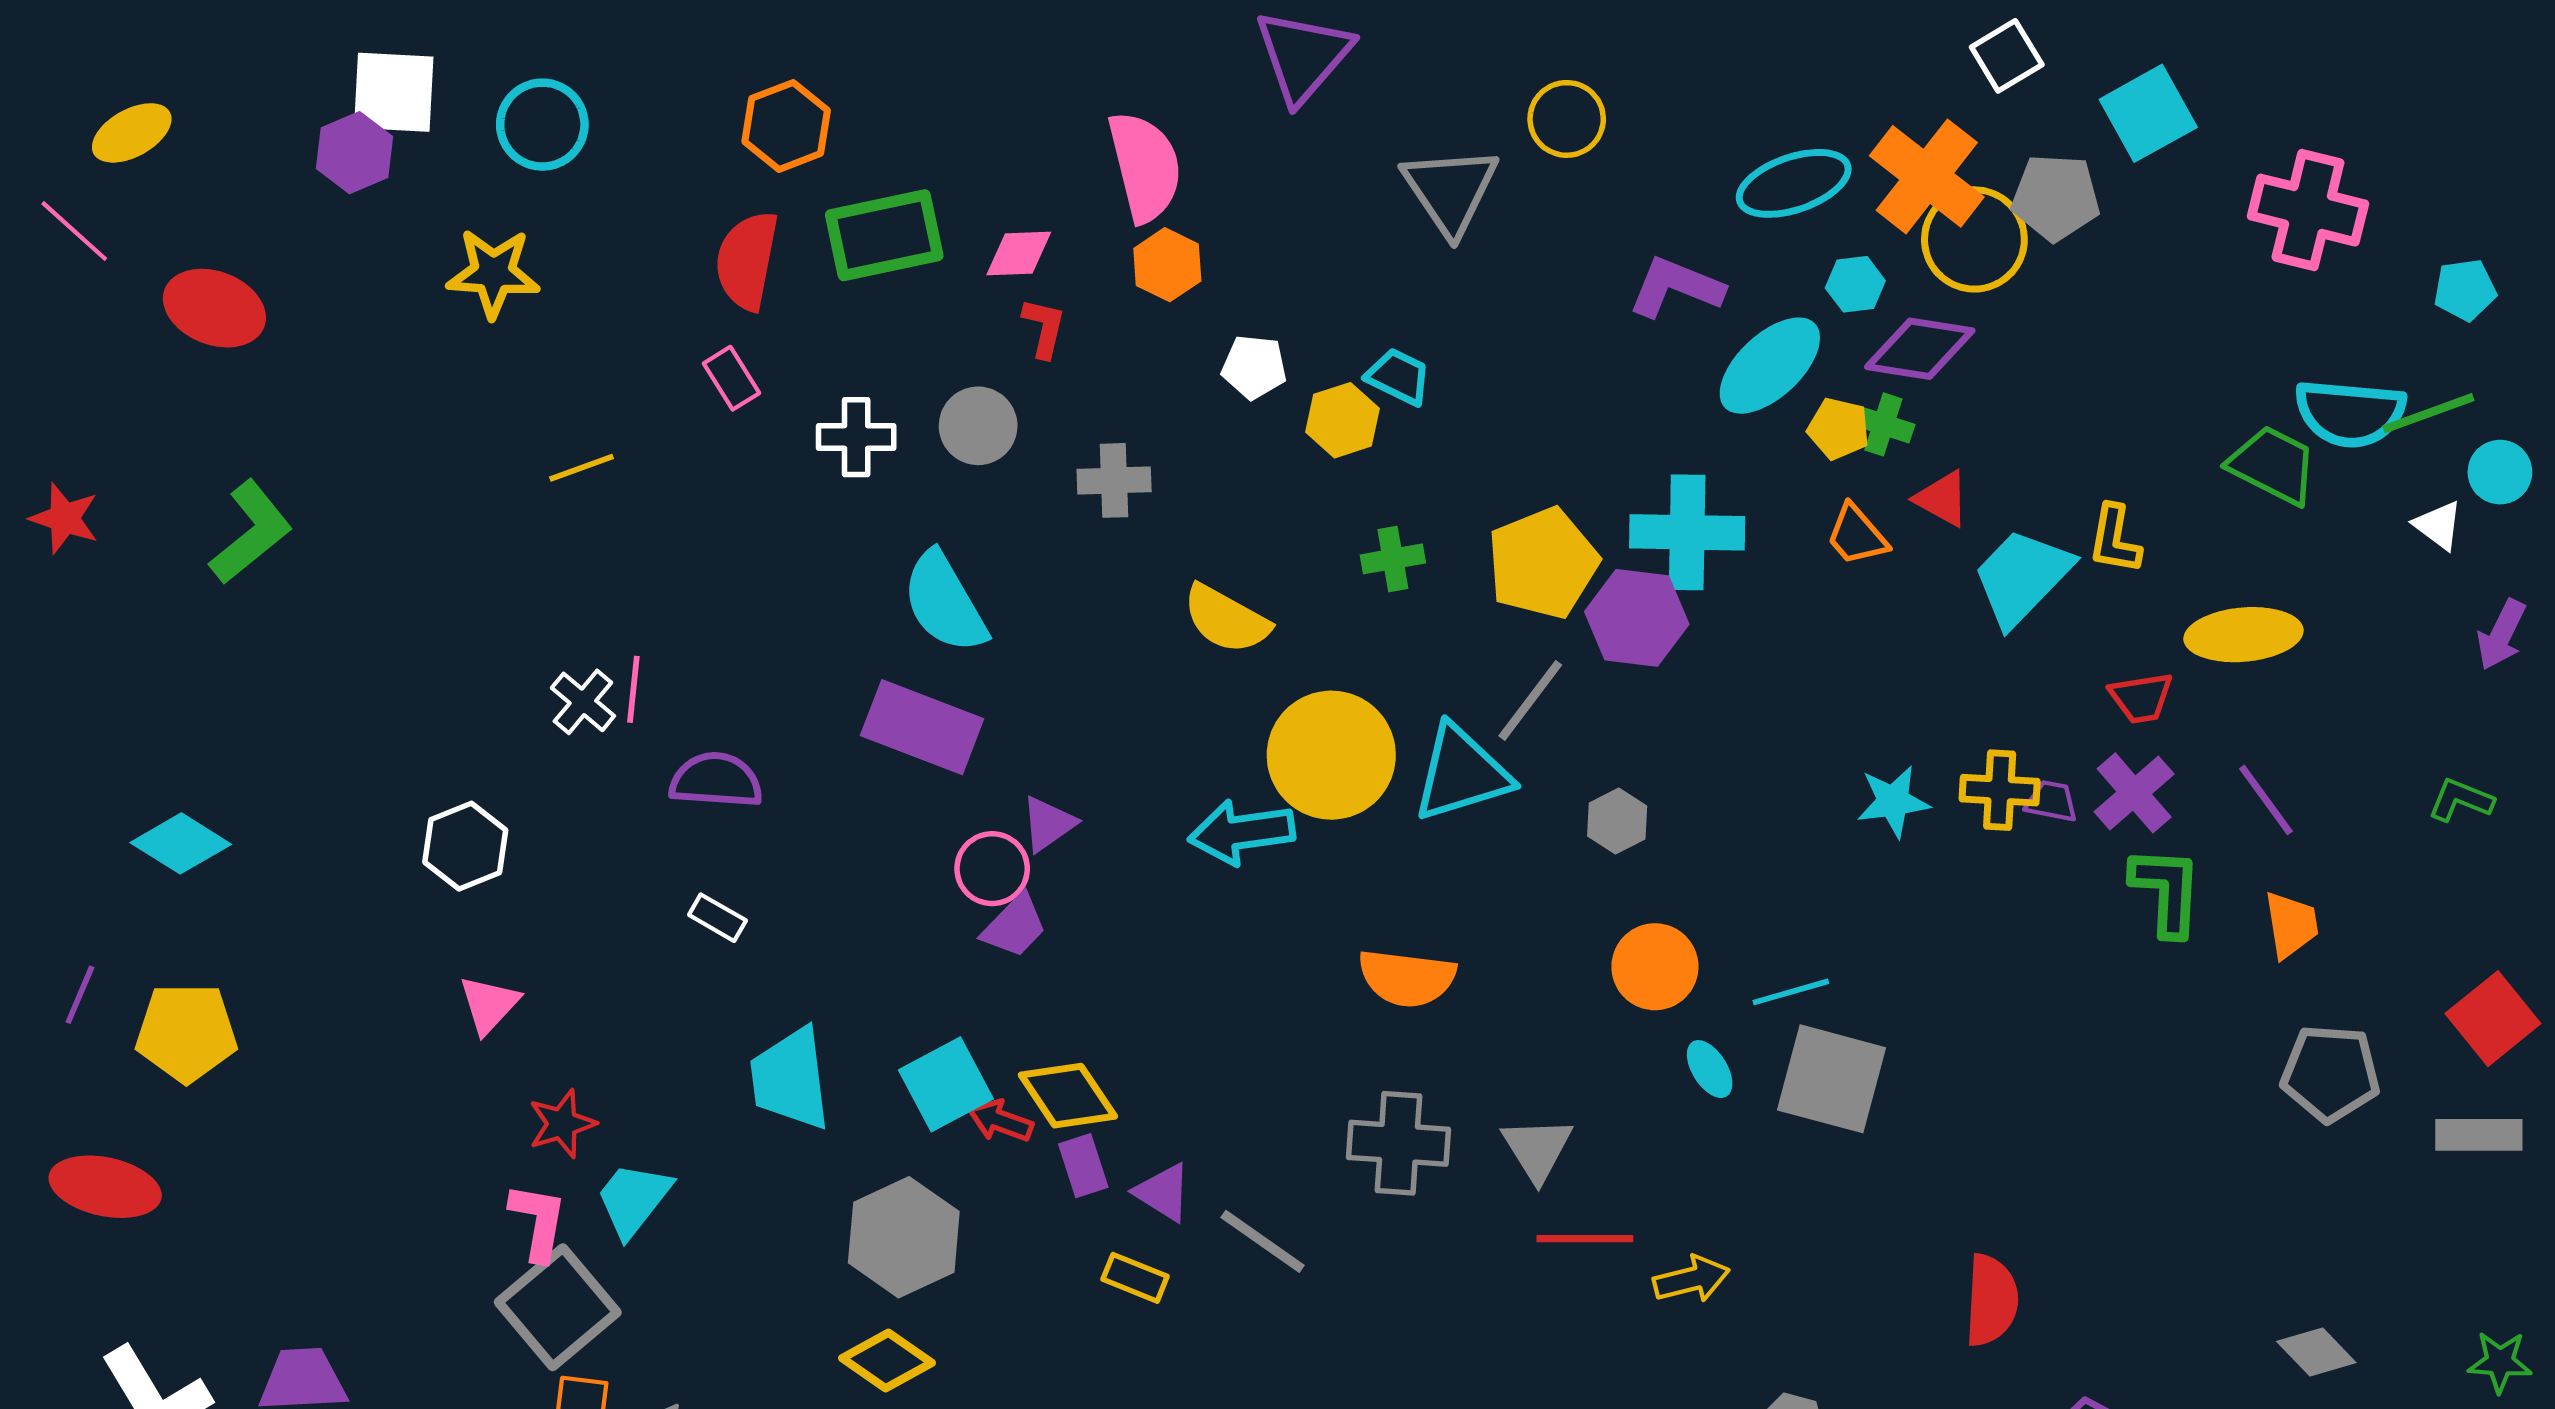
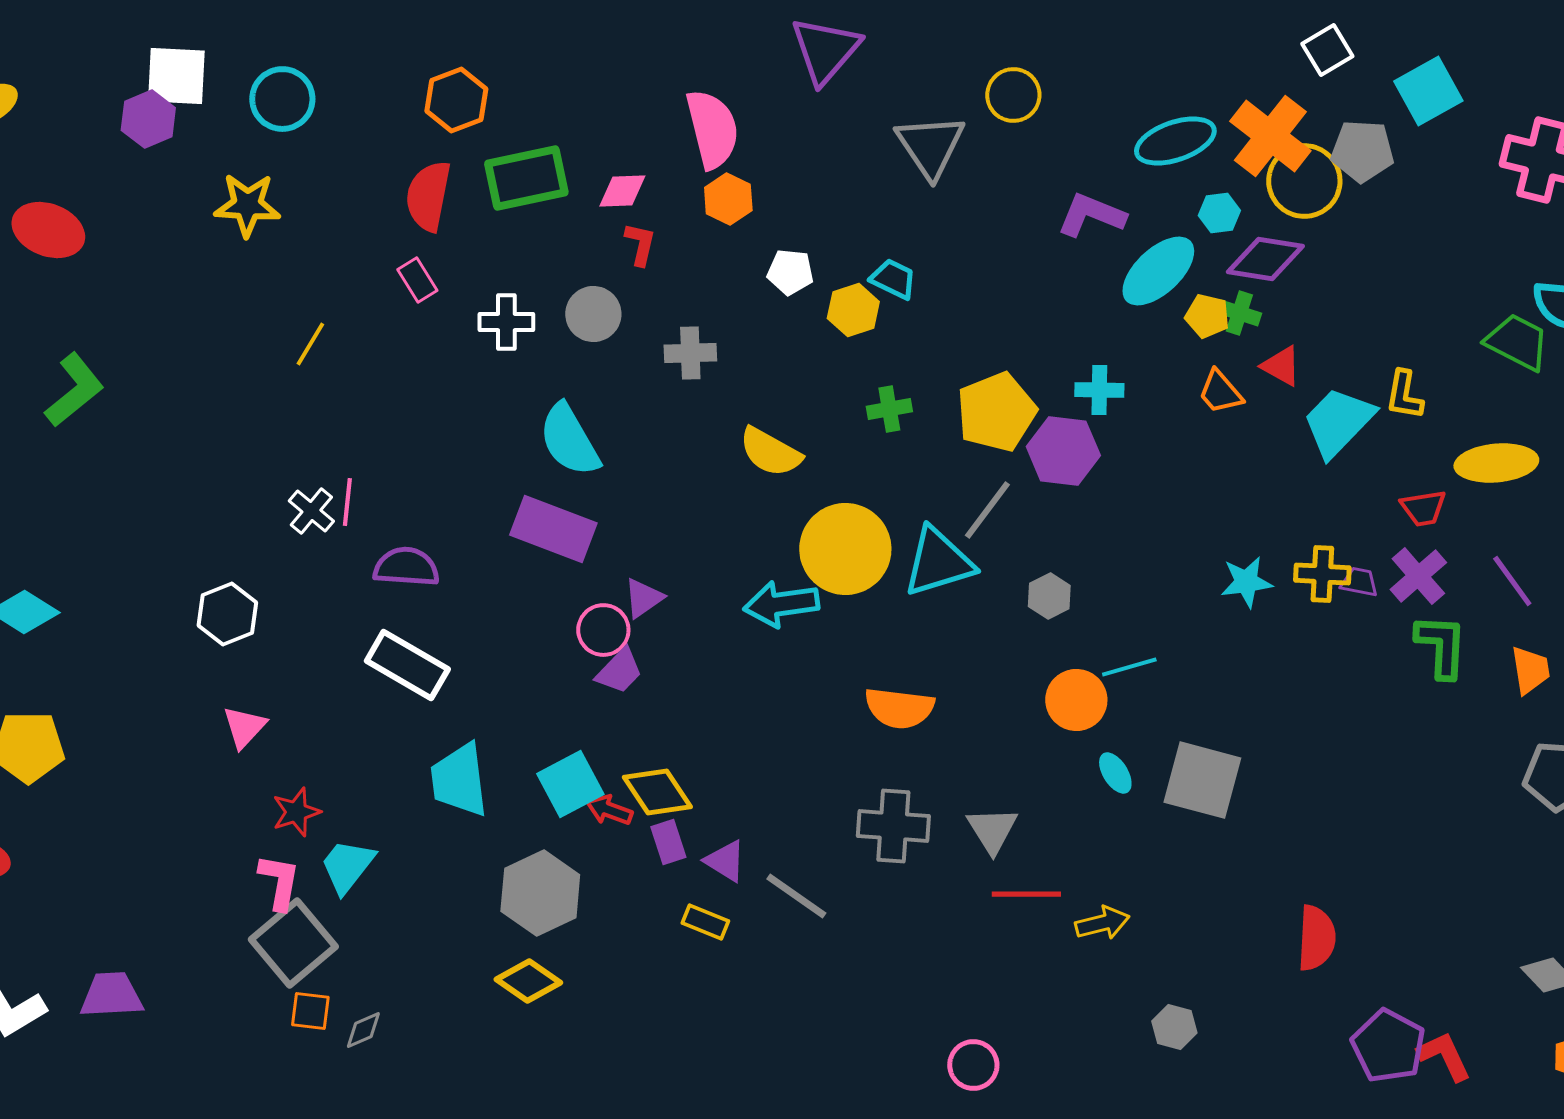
yellow line: (582, 468) -> (310, 344), turned -39
cyan cross: (1687, 532) -> (1099, 390), size x0.6
white rectangle: (717, 918) -> (407, 665), size x2.0
cyan line: (1791, 992) -> (1129, 667), moved

